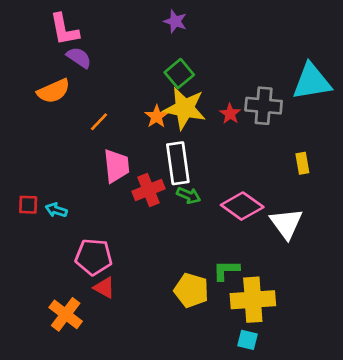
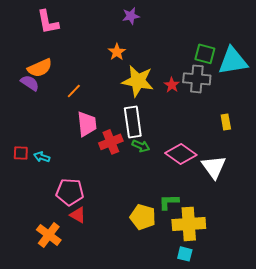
purple star: (175, 21) -> (131, 16), turned -30
purple semicircle: (79, 58) -> (30, 83), moved
green square: (179, 74) -> (205, 54), moved, turned -35
orange star: (157, 116) -> (117, 52), moved

